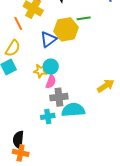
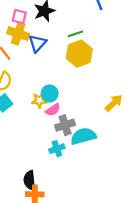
yellow hexagon: (66, 29) -> (79, 54), moved
blue triangle: (48, 39) -> (37, 43), moved
pink semicircle: (51, 82) -> (53, 110), turned 48

